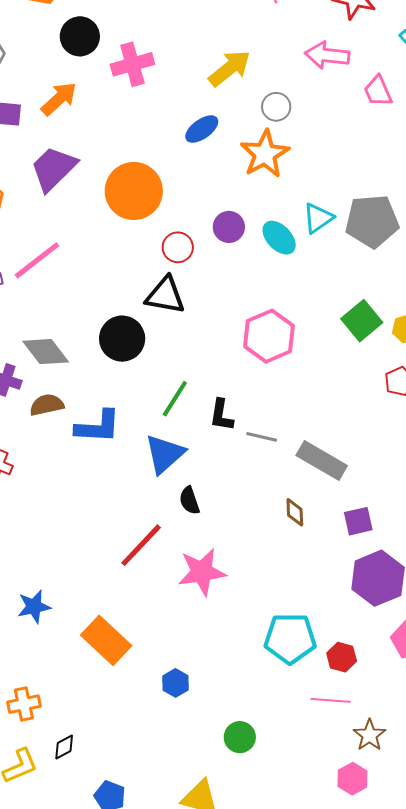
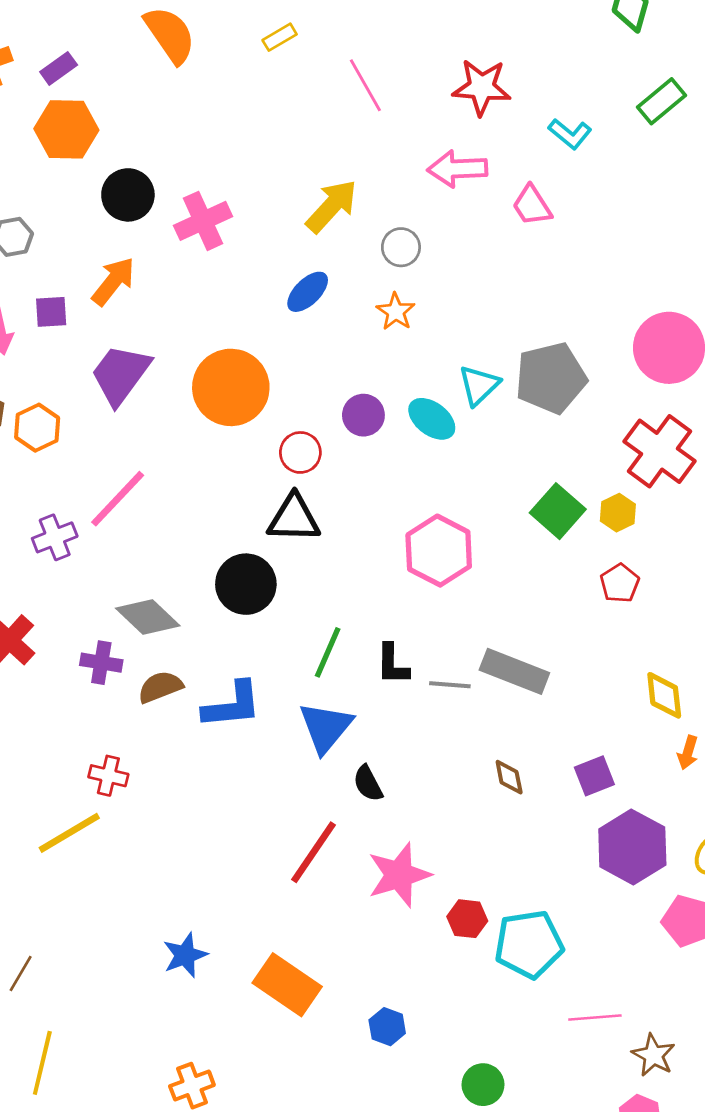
orange star: (265, 154) -> (396, 312), size x0.6
gray rectangle: (322, 461) -> (514, 671), moved
red hexagon: (342, 657) -> (467, 919), moved

